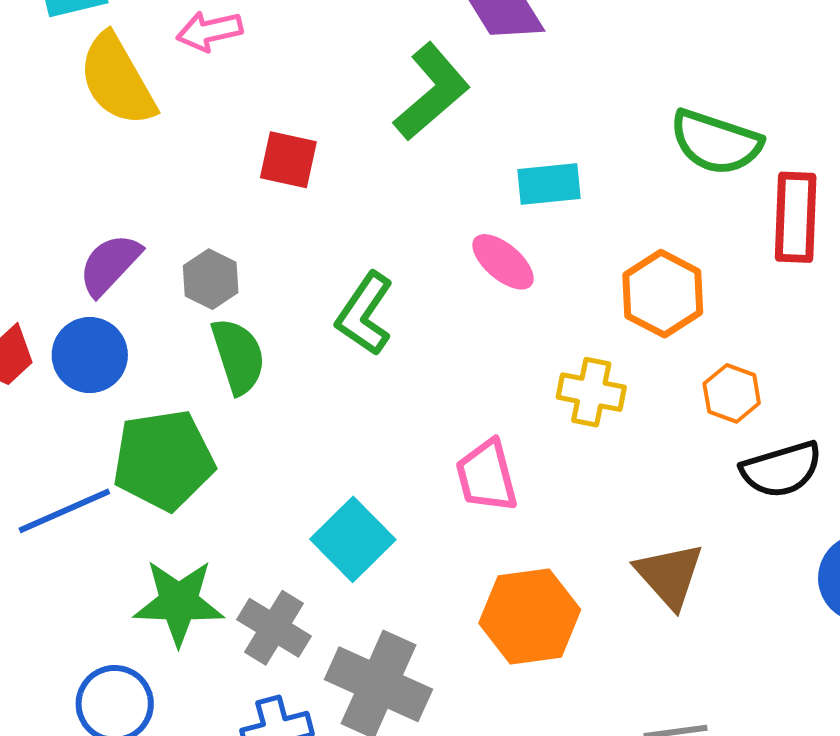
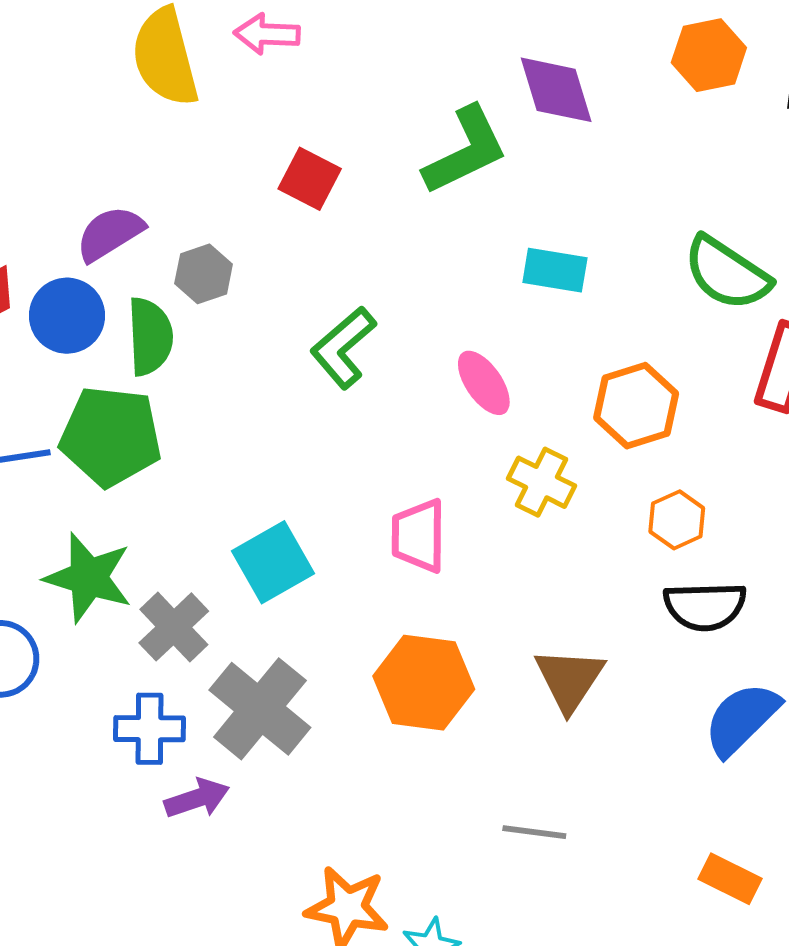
pink ellipse: (503, 262) -> (484, 383), moved
green semicircle: (238, 356) -> (150, 337), moved

